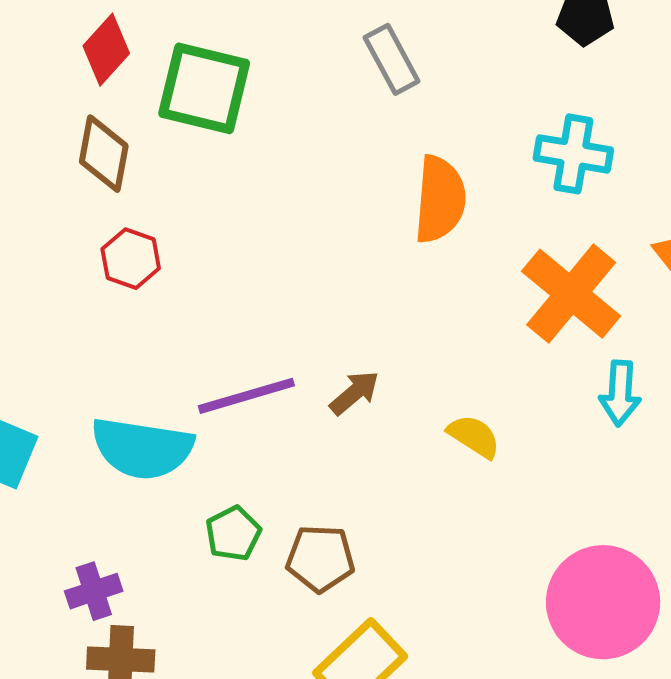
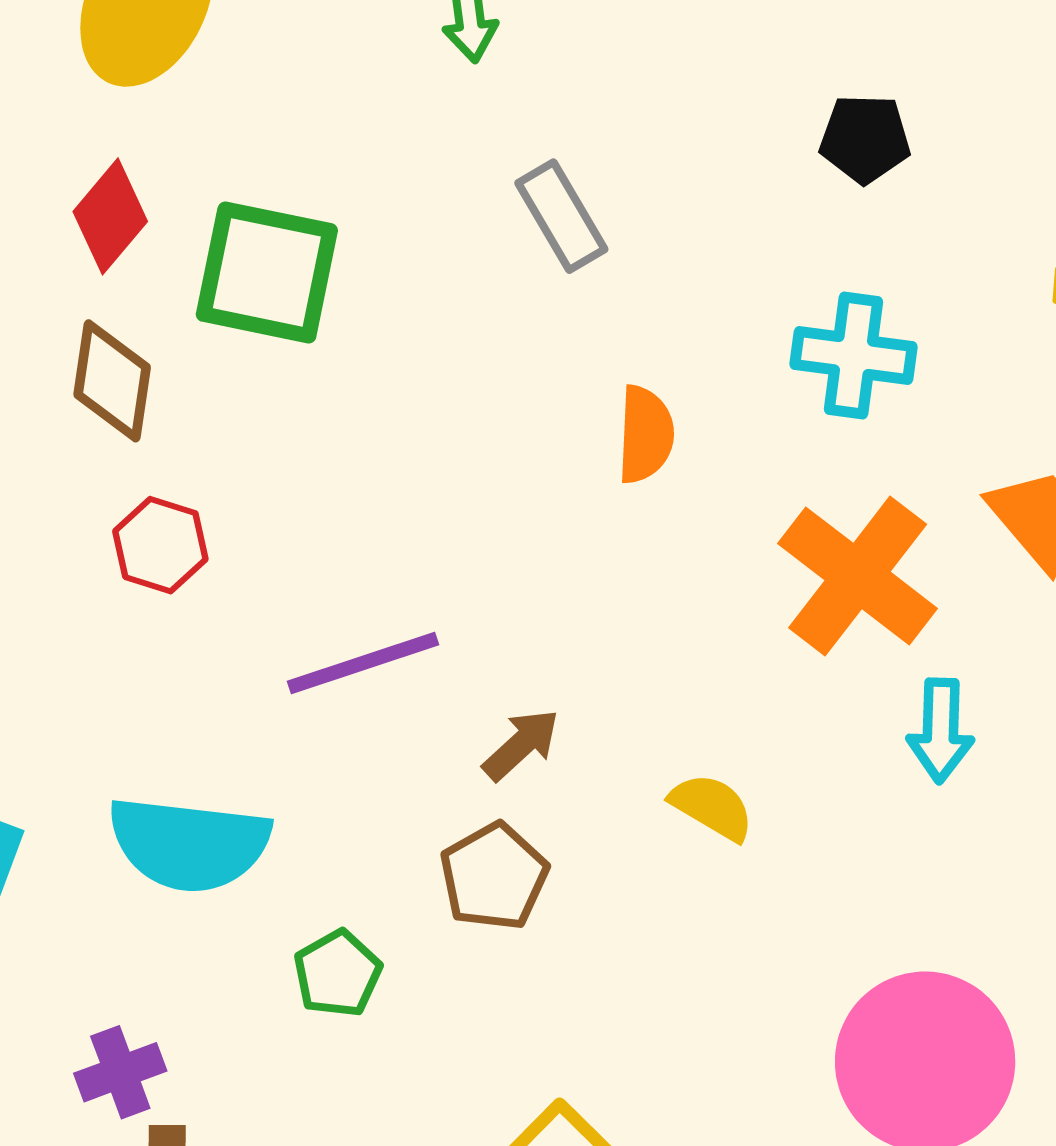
orange semicircle: (440, 199) -> (645, 435), size x0.7
purple line: (246, 396) -> (363, 663), moved
brown pentagon: (320, 558) -> (494, 877), moved, turned -30

